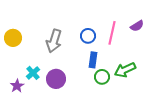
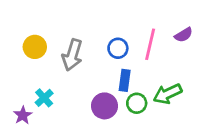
yellow circle: (13, 38) -> (35, 47), moved
purple circle: (56, 79) -> (104, 106), moved

